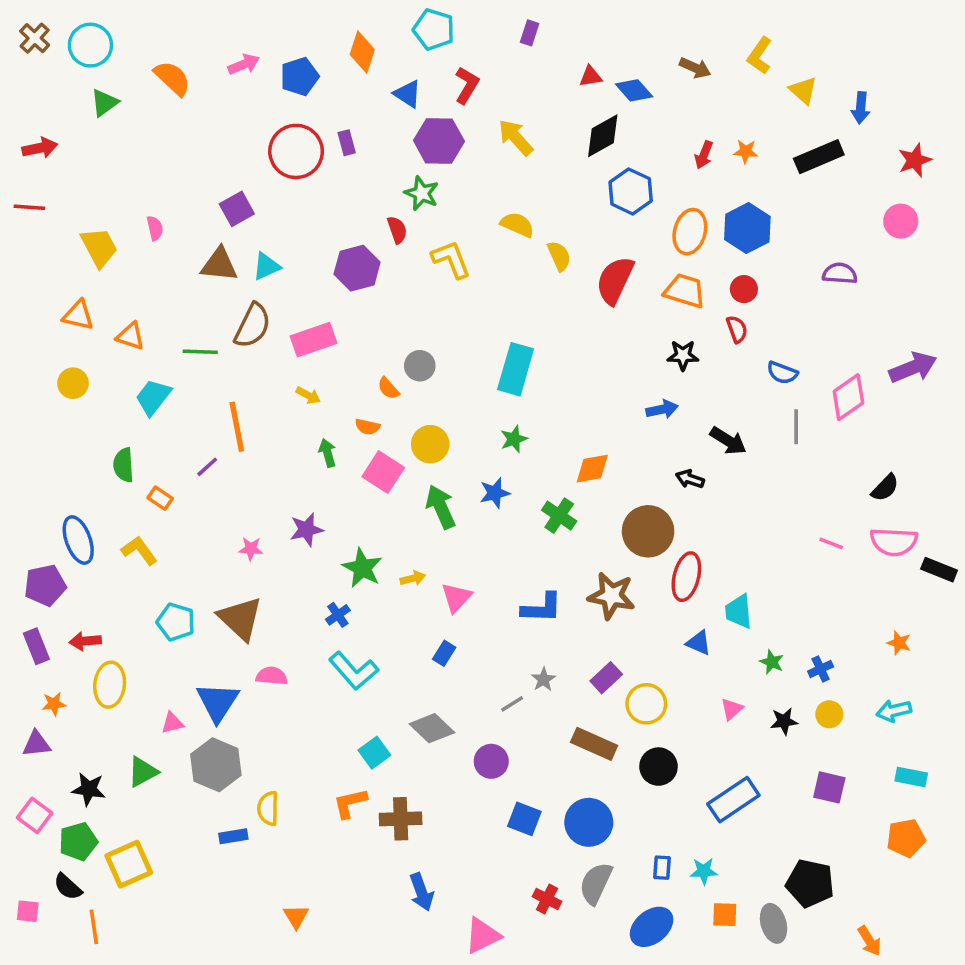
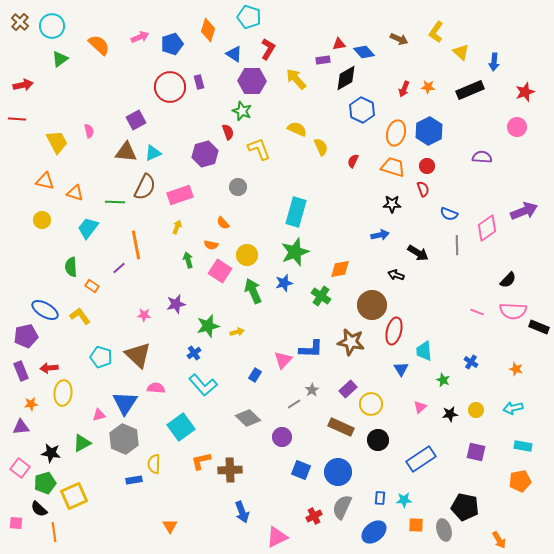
purple rectangle: (530, 33) -> (323, 60), moved, turned 64
red semicircle: (615, 280) -> (353, 161), size x0.5
gray circle: (420, 366) -> (238, 187), moved
yellow arrow: (308, 395) -> (177, 227), turned -96
green star: (514, 439) -> (295, 252), size x1.8
blue ellipse: (78, 540) -> (45, 310), turned -40
green star: (362, 568) -> (208, 326), turned 30
pink triangle: (456, 598) -> (283, 360), moved
blue triangle: (699, 643) -> (401, 369), turned 35
blue cross: (821, 669) -> (471, 362), moved, turned -32
cyan square: (374, 753) -> (181, 427), moved, size x1.5
red cross: (547, 899) -> (314, 516), turned 35

